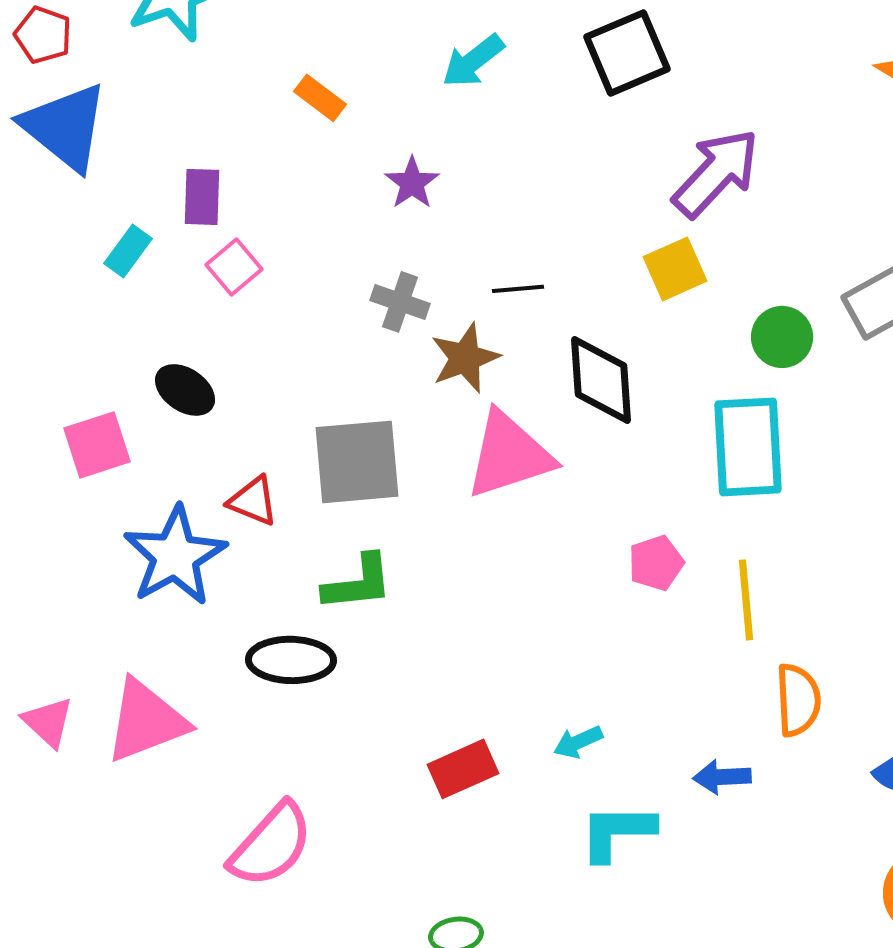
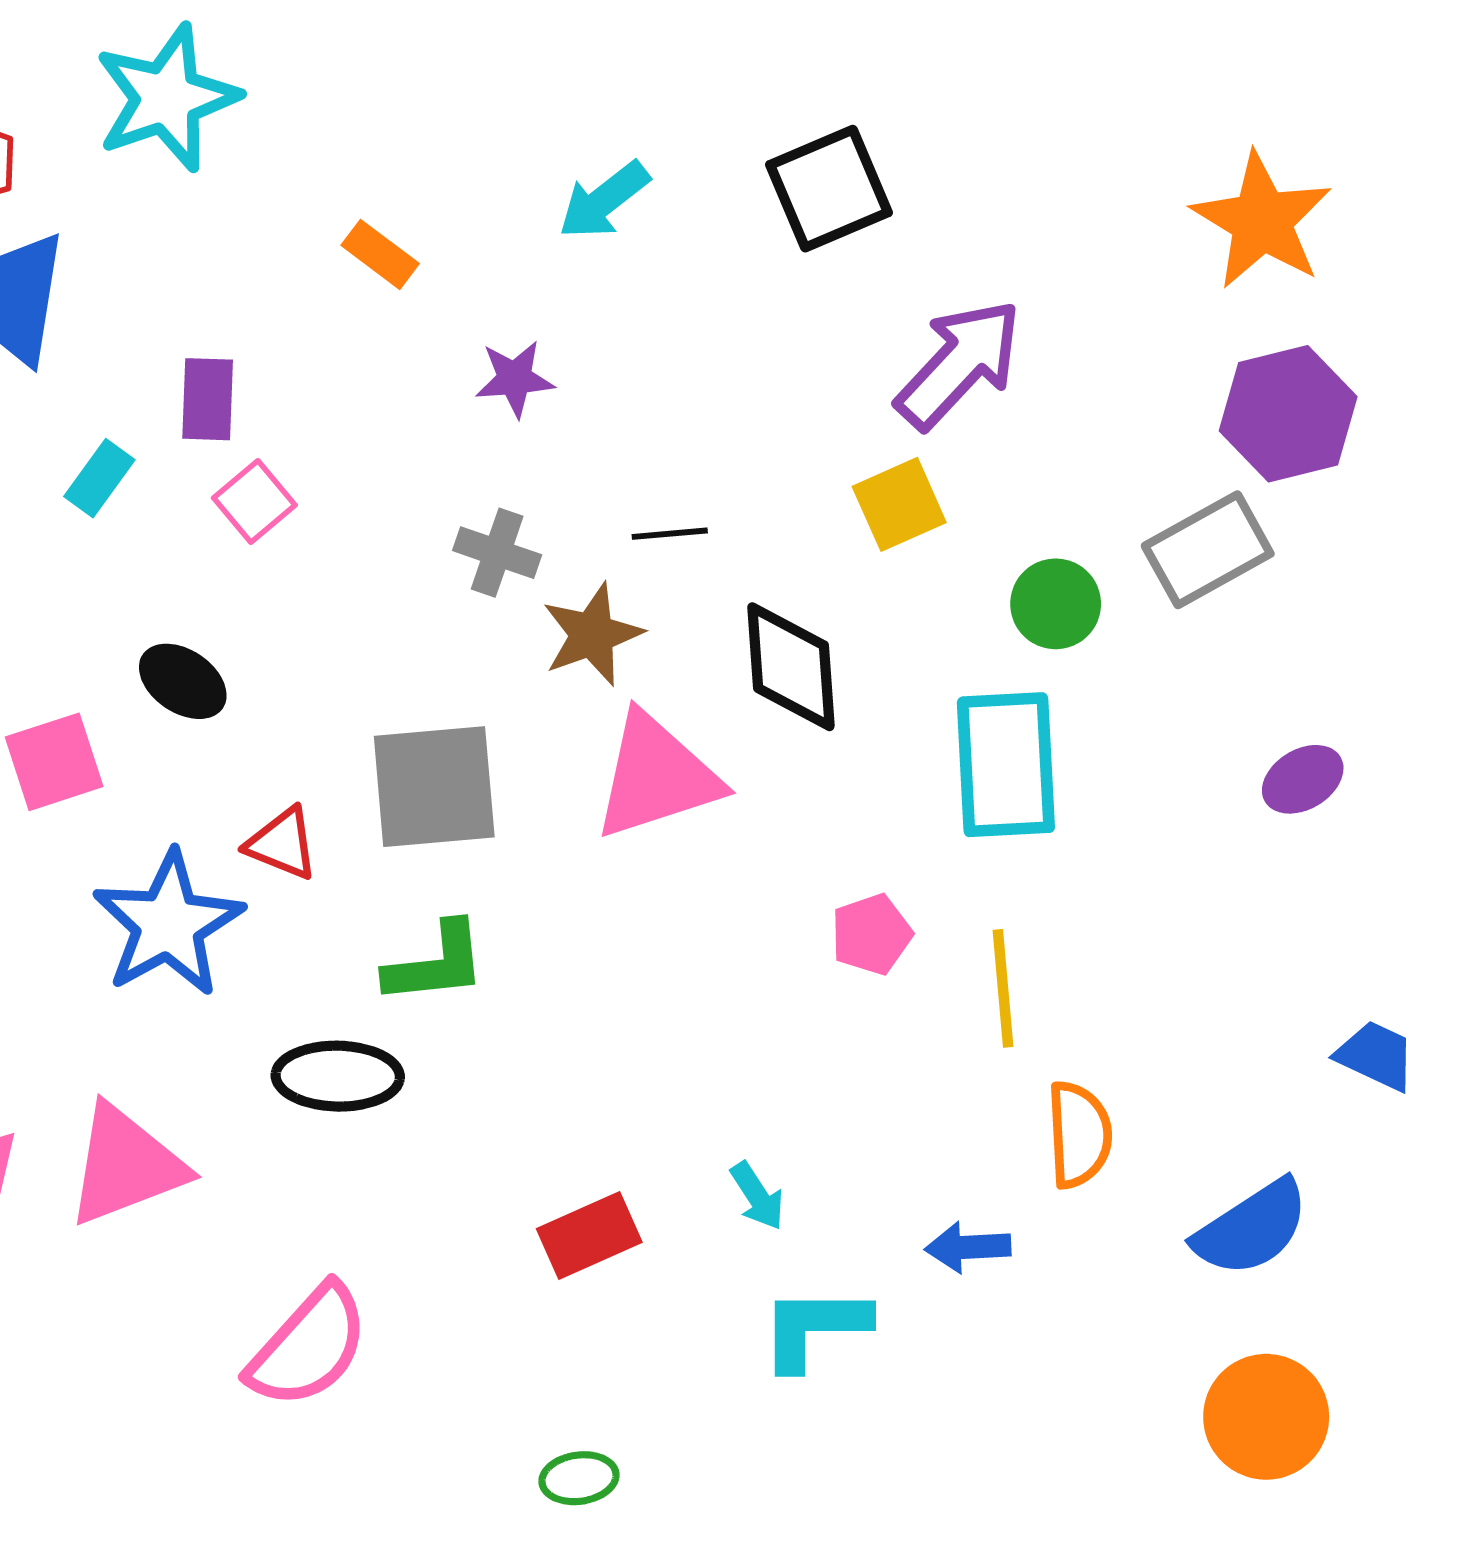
purple star: (412, 183) -> (515, 379), turned 30
cyan arrow: (578, 742) -> (757, 1196), turned -99

